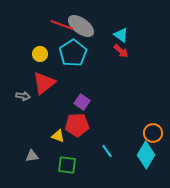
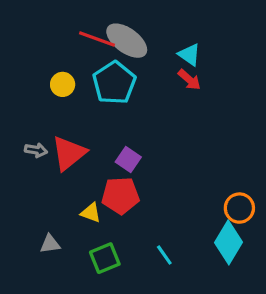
red triangle: (44, 83) -> (69, 153), moved
cyan line: (107, 151) -> (164, 255), moved
green square: (67, 165) -> (105, 258), turned -30

